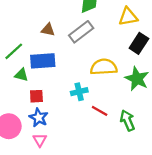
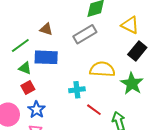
yellow triangle: (128, 17) -> (130, 25), turned 30
brown triangle: (48, 30) -> (46, 29), moved
red square: (36, 96) -> (28, 88), moved, turned -32

